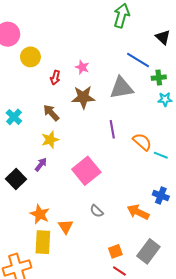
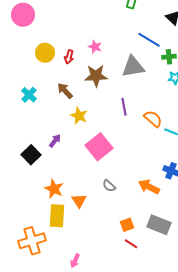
yellow circle: (30, 57) -> (45, 53), moved
yellow star: (50, 140) -> (79, 116), moved, turned -30
gray rectangle: (148, 251) -> (159, 225), turned 75

